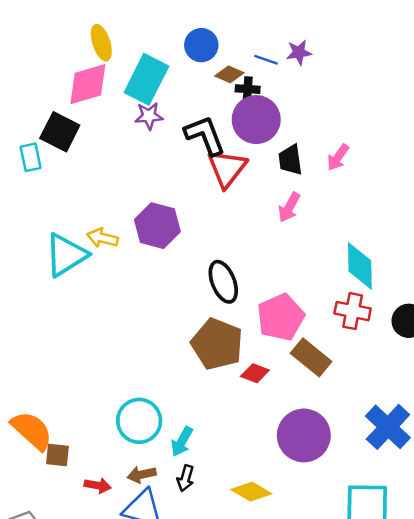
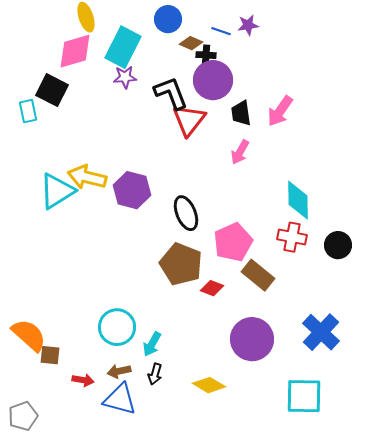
pink arrow: (338, 157) -> (280, 111), size x1.4
purple hexagon: (157, 226) -> (132, 190), moved
yellow arrow: (103, 238) -> (87, 177), size x1.5

